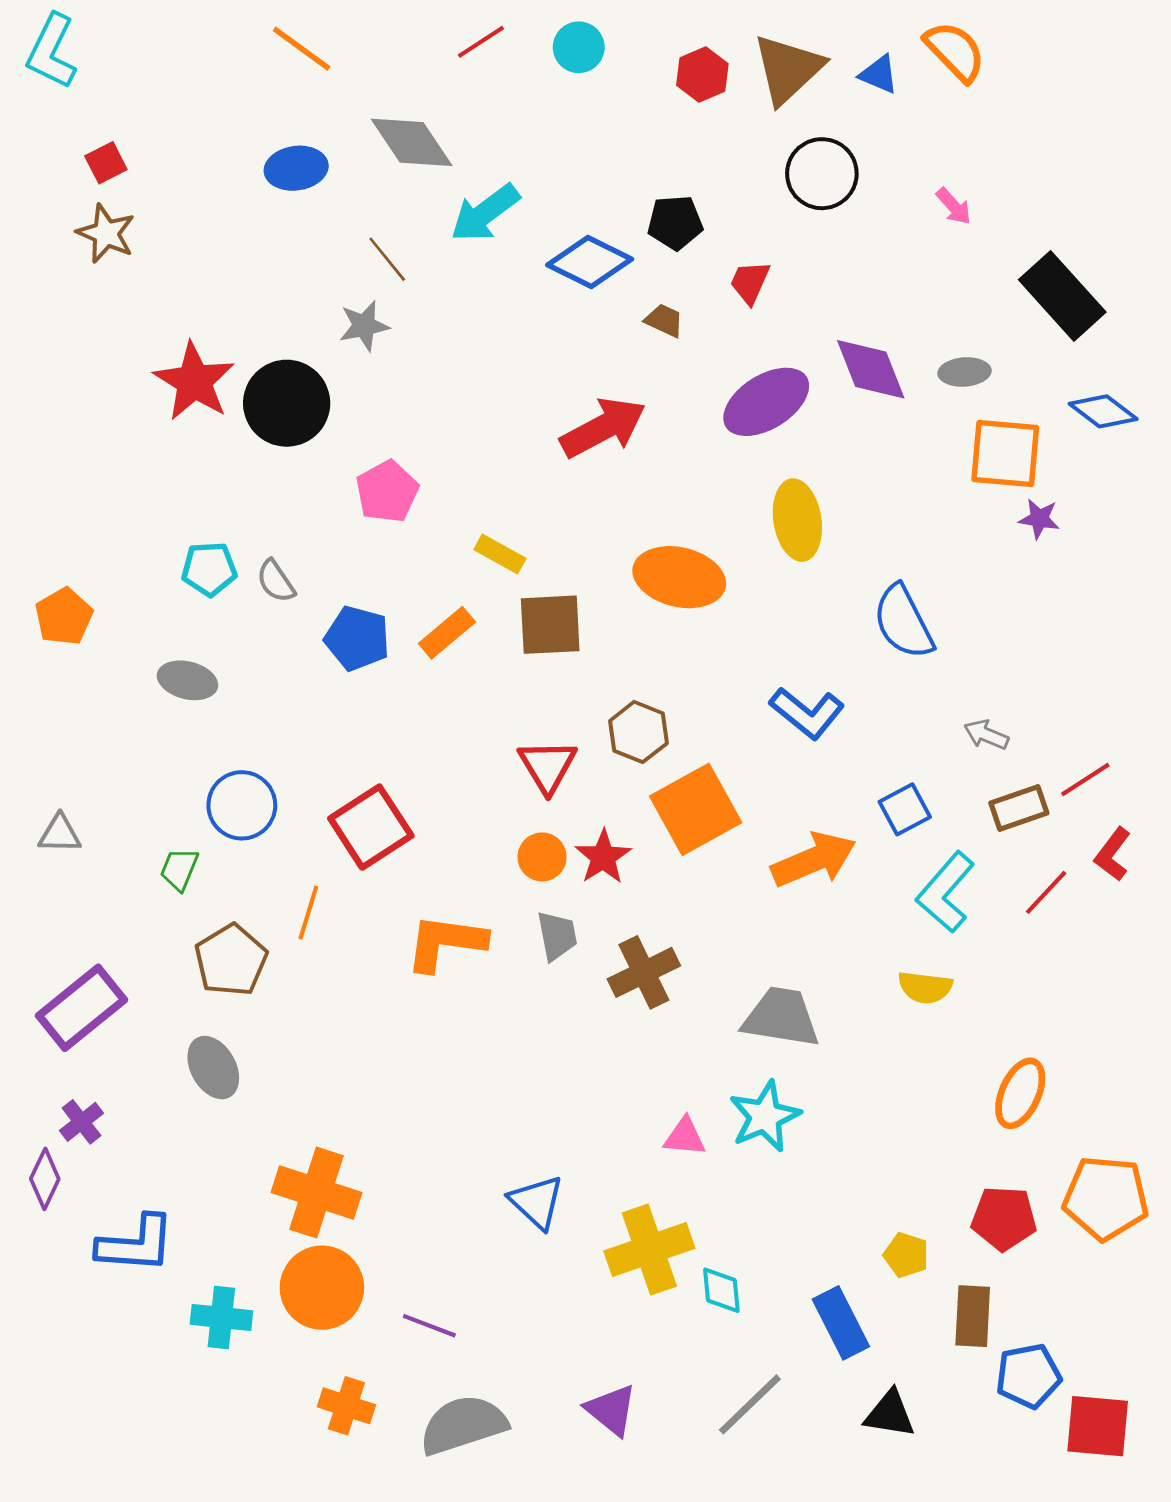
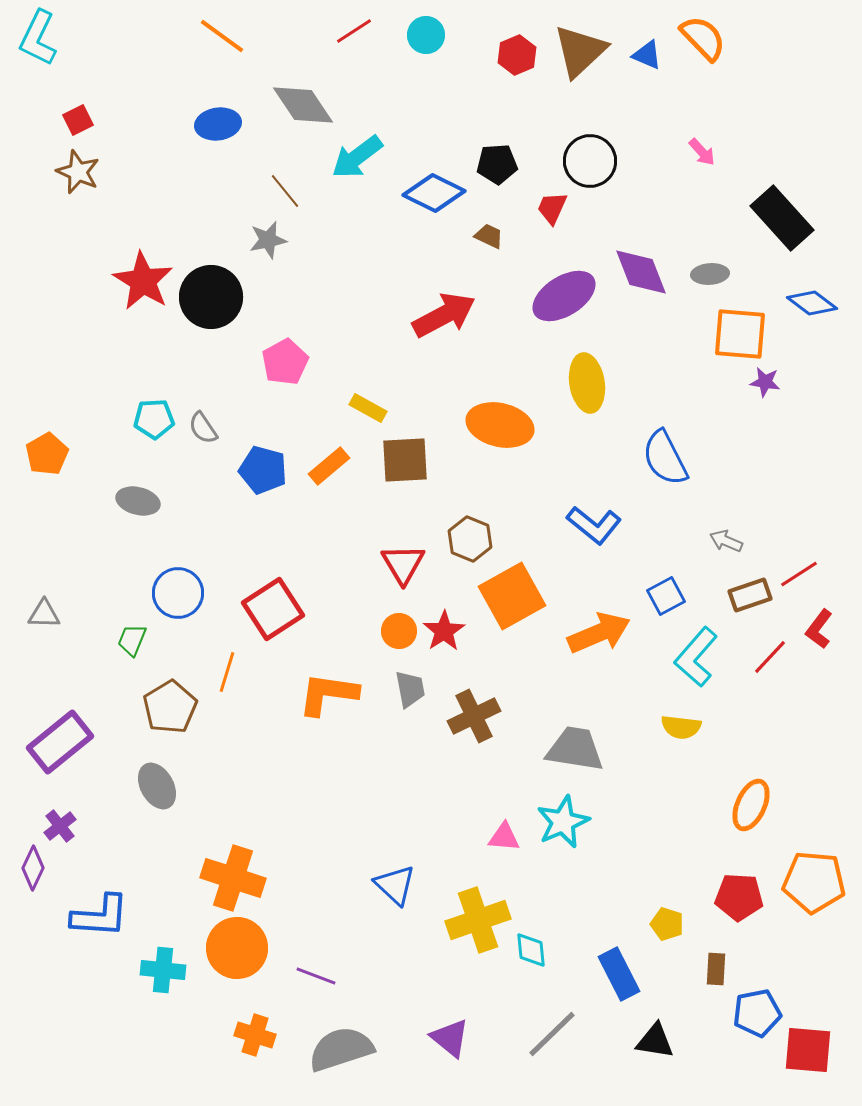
black circle: (822, 174) -> (590, 161), moved
brown rectangle: (973, 1316) -> (716, 969), size x0.7

